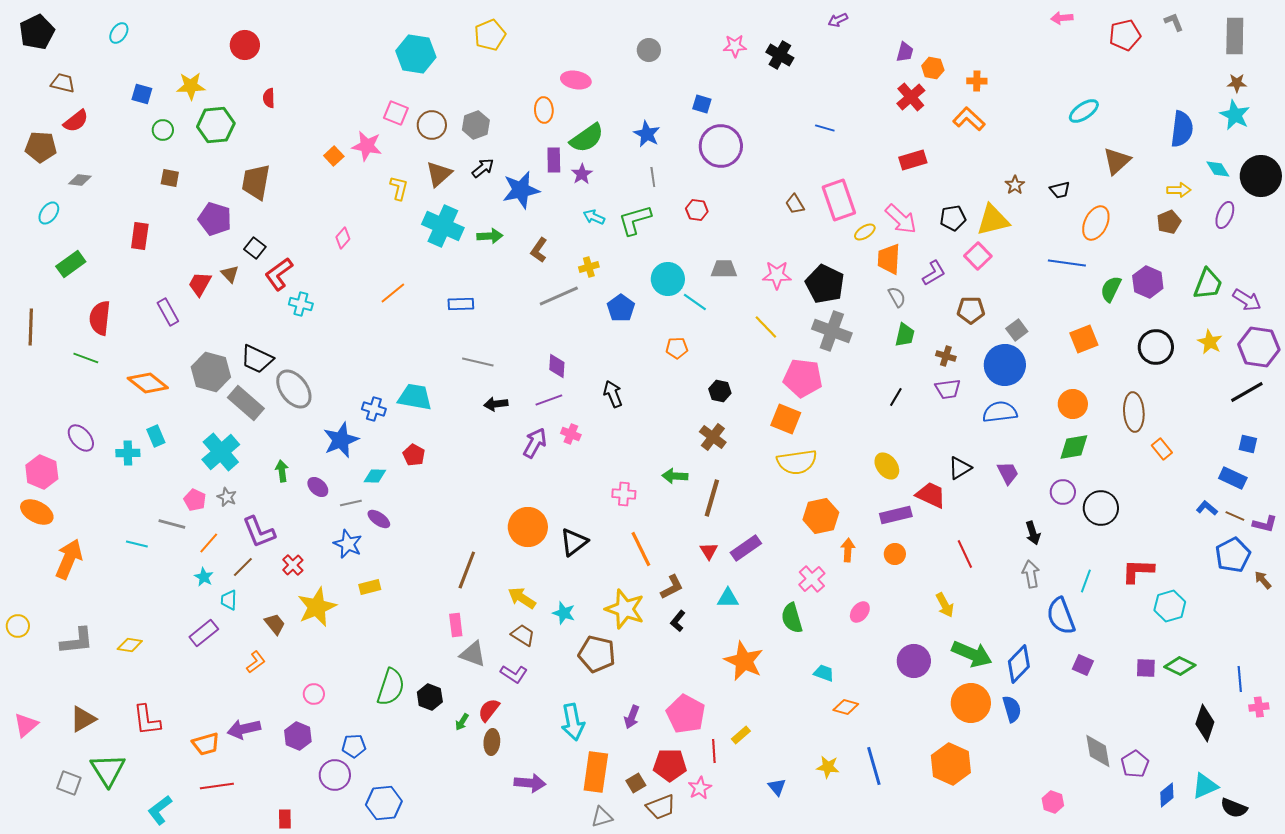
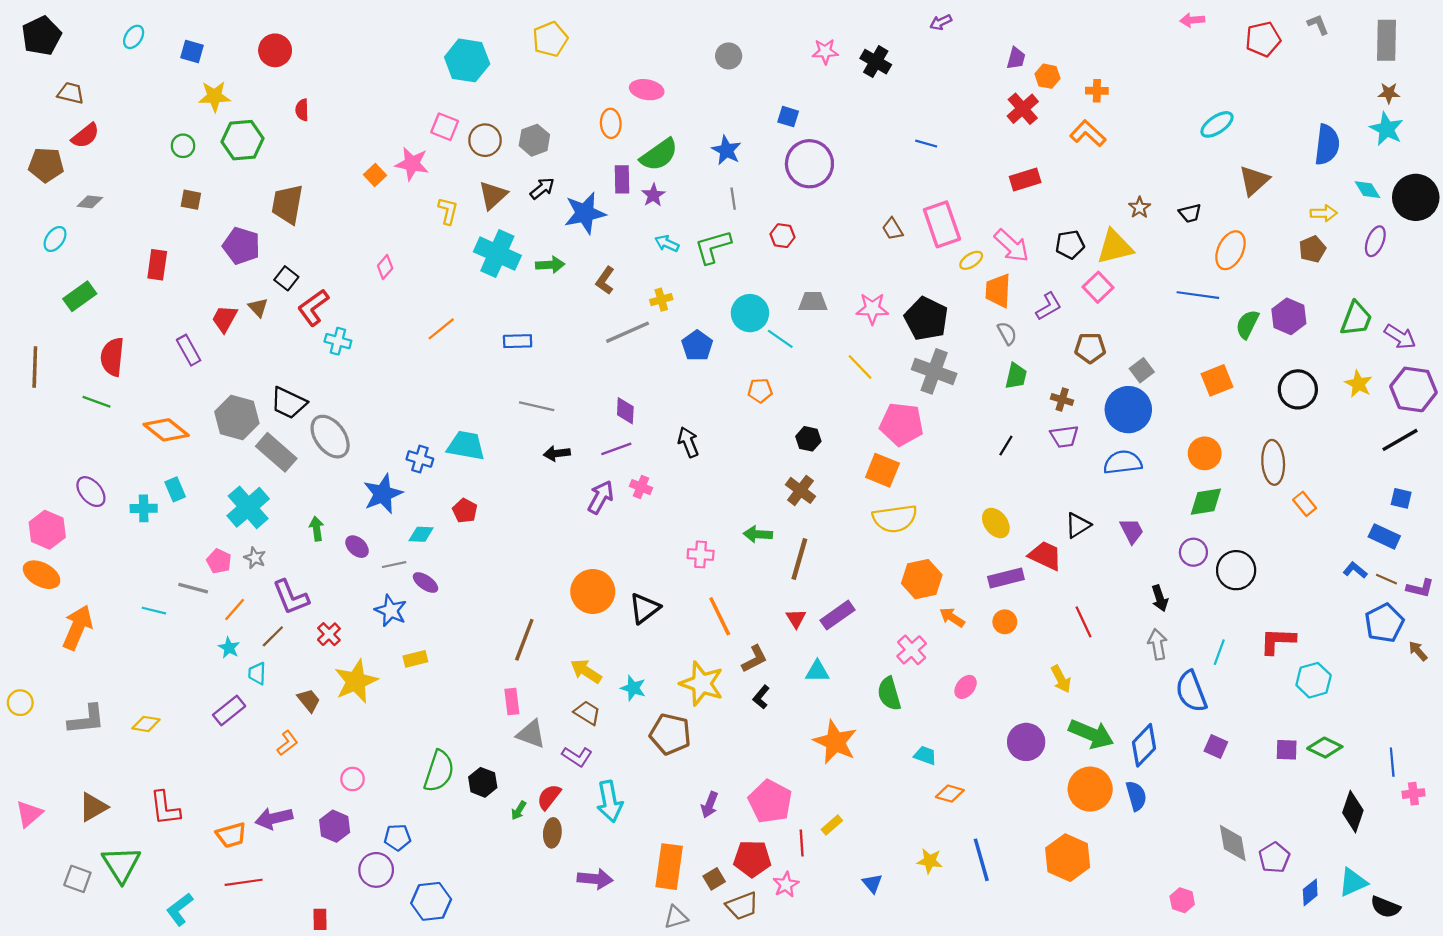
blue square: (142, 94) -> (192, 51), moved
orange arrow: (848, 550) -> (952, 617), turned -60
cyan arrow: (573, 722) -> (610, 801), moved

